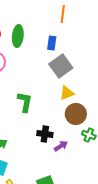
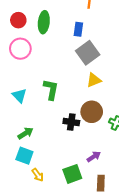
brown circle: (76, 114) -> (92, 112), moved
purple arrow: (61, 146) -> (94, 157), moved

